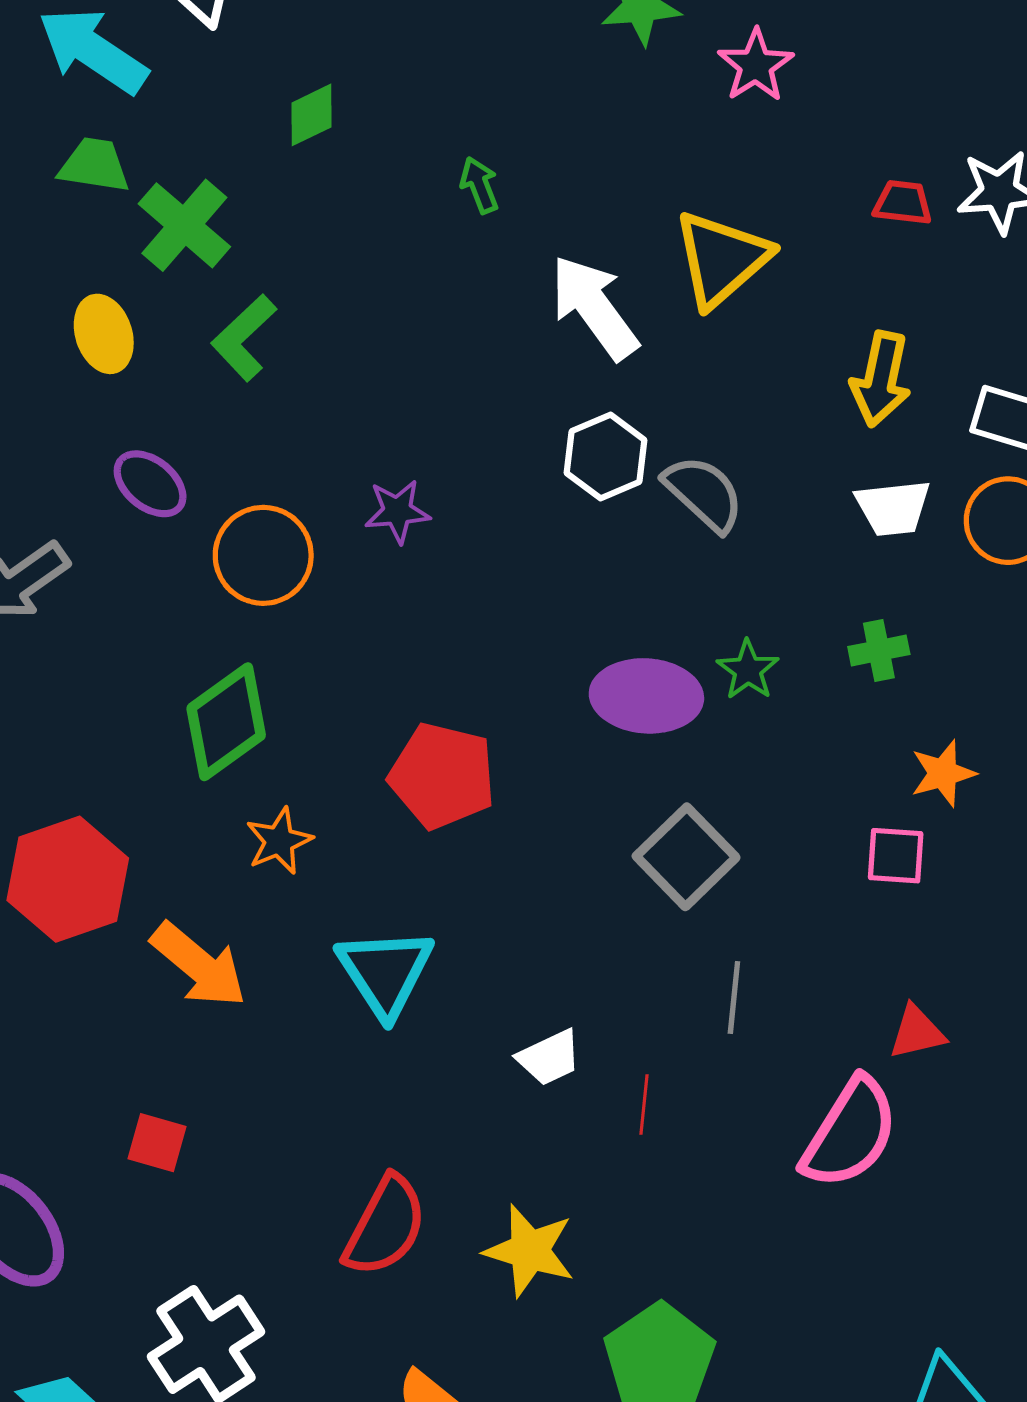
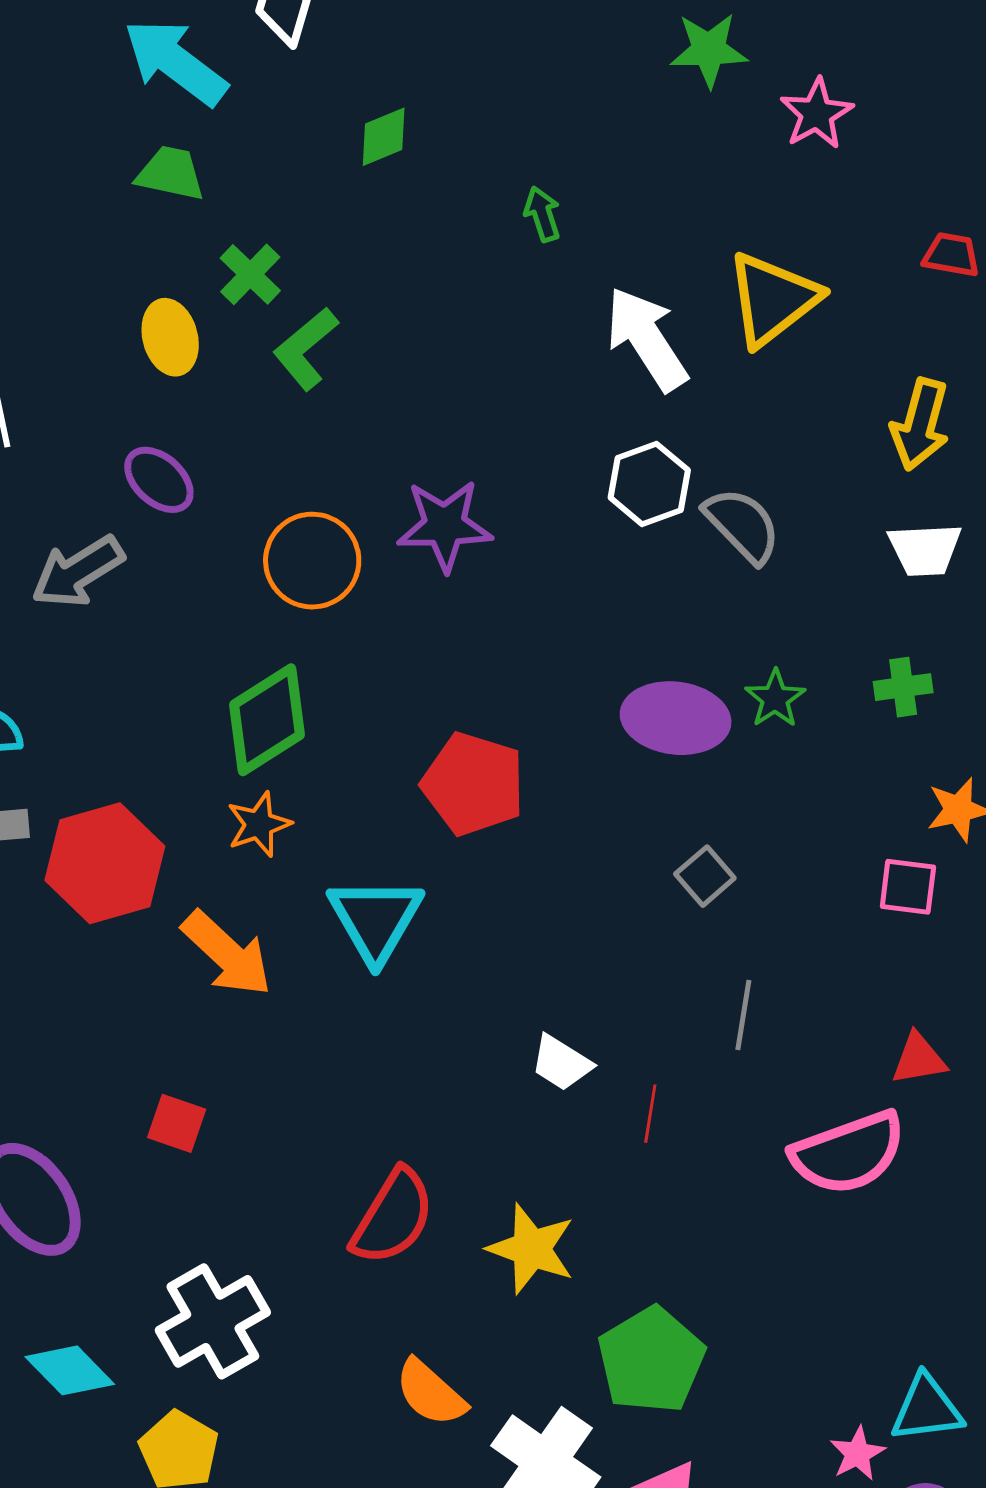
green cross: (184, 225) -> (250, 274), moved, size x0.7
purple ellipse: (150, 484) -> (159, 480), moved
purple star: (397, 511) -> (445, 525), size x1.5
orange star: (279, 841) -> (259, 824), moved
gray square: (686, 857) -> (705, 876), size x0.6
cyan triangle: (385, 972) -> (375, 919), moved
white trapezoid: (549, 1058) -> (561, 1063), turned 54
pink semicircle: (850, 1133) -> (848, 1153), turned 35

